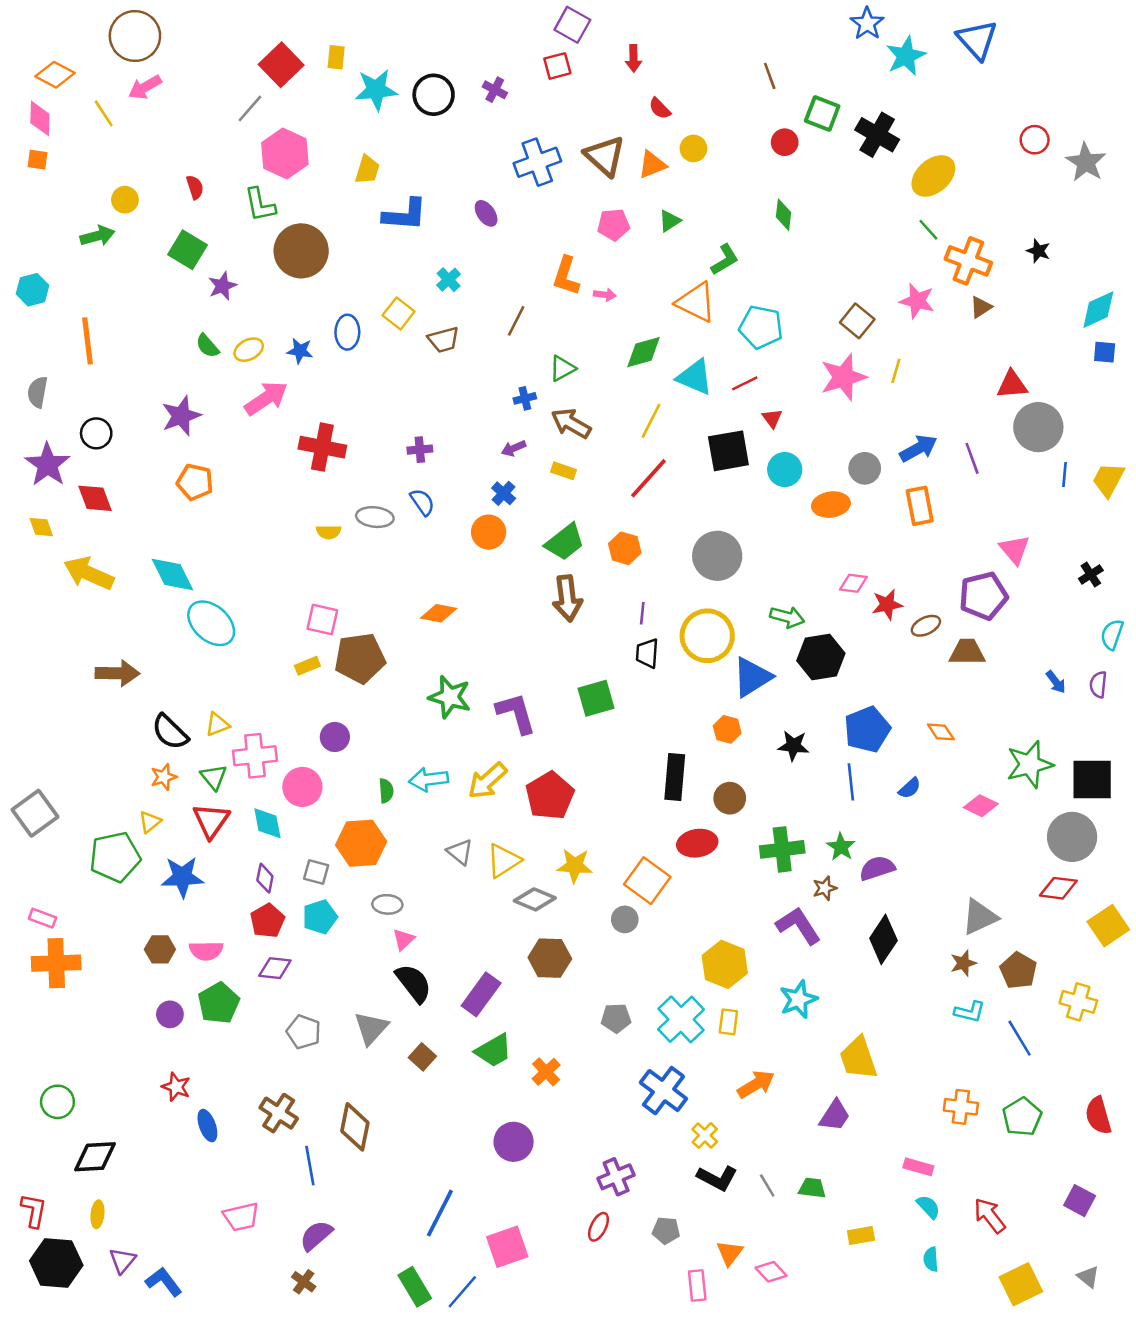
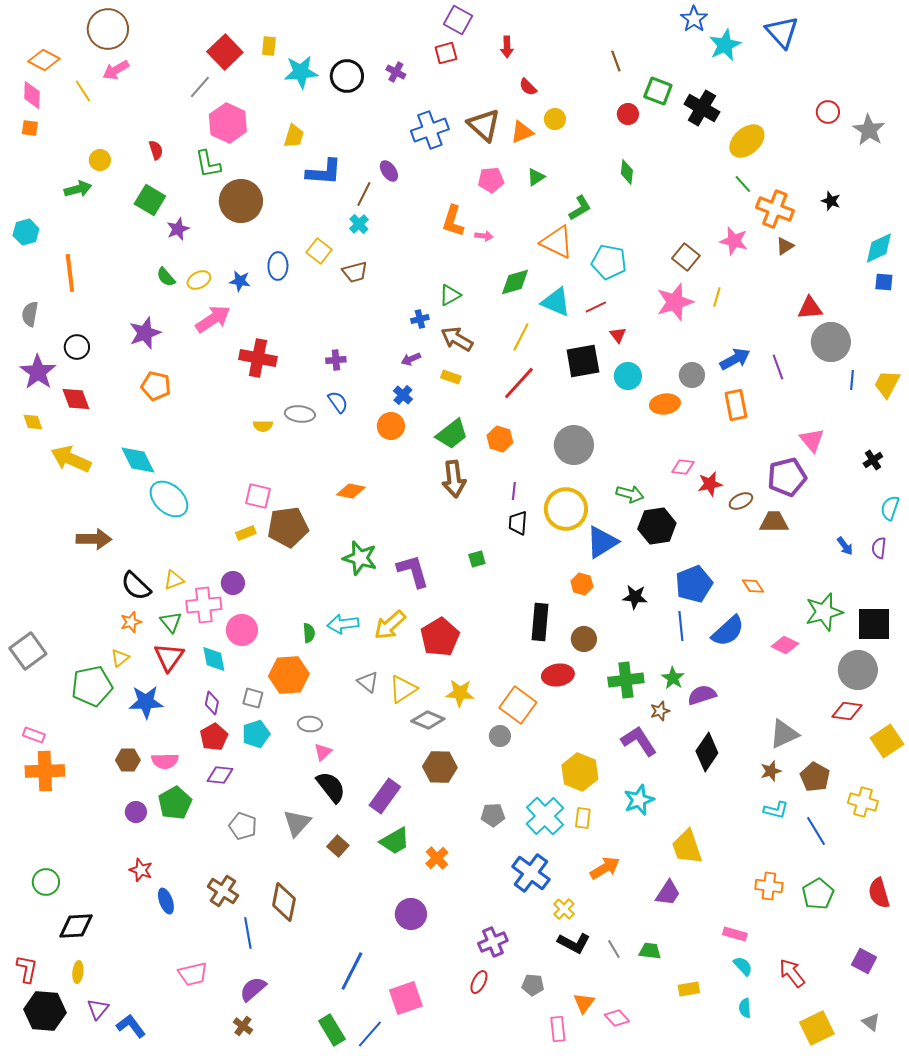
brown line: (516, 321) -> (364, 194), moved
green square: (596, 698) -> (477, 559), size x0.6
purple circle: (335, 737) -> (233, 583), moved
blue semicircle: (910, 788) -> (728, 631), size x1.8

